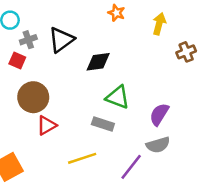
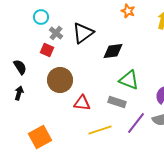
gray cross: (28, 40) -> (56, 33), turned -32
red triangle: (47, 125) -> (82, 103), moved, turned 36
purple line: (131, 167) -> (136, 123), moved

